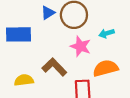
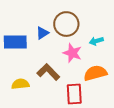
blue triangle: (48, 13) -> (42, 33), moved

